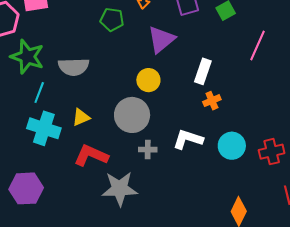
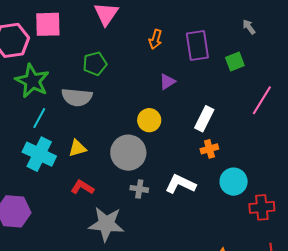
green pentagon: (112, 20) -> (95, 64), moved, turned -30
purple triangle: (161, 40) -> (167, 82), size x0.6
cyan circle: (232, 146) -> (234, 182), moved
red L-shape: (91, 155) -> (82, 187), size x0.7

